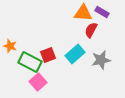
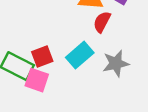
pink square: (38, 82) -> (37, 80), moved, turned -30

